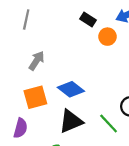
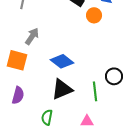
orange square: (35, 97) -> (17, 60), moved, turned 30
green line: (109, 124) -> (95, 91), turned 36

